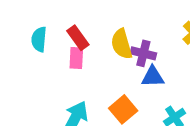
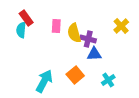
red rectangle: (78, 38) -> (26, 18), moved
pink rectangle: (76, 58) -> (56, 26), moved

